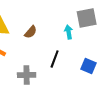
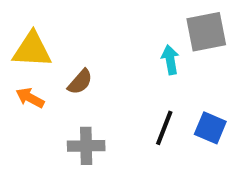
brown semicircle: (31, 32) -> (80, 82), moved
black line: (55, 59) -> (164, 128), moved

